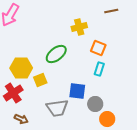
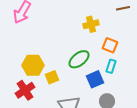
green ellipse: (56, 54) -> (79, 59), moved
blue square: (77, 91) -> (95, 79), moved, turned -30

